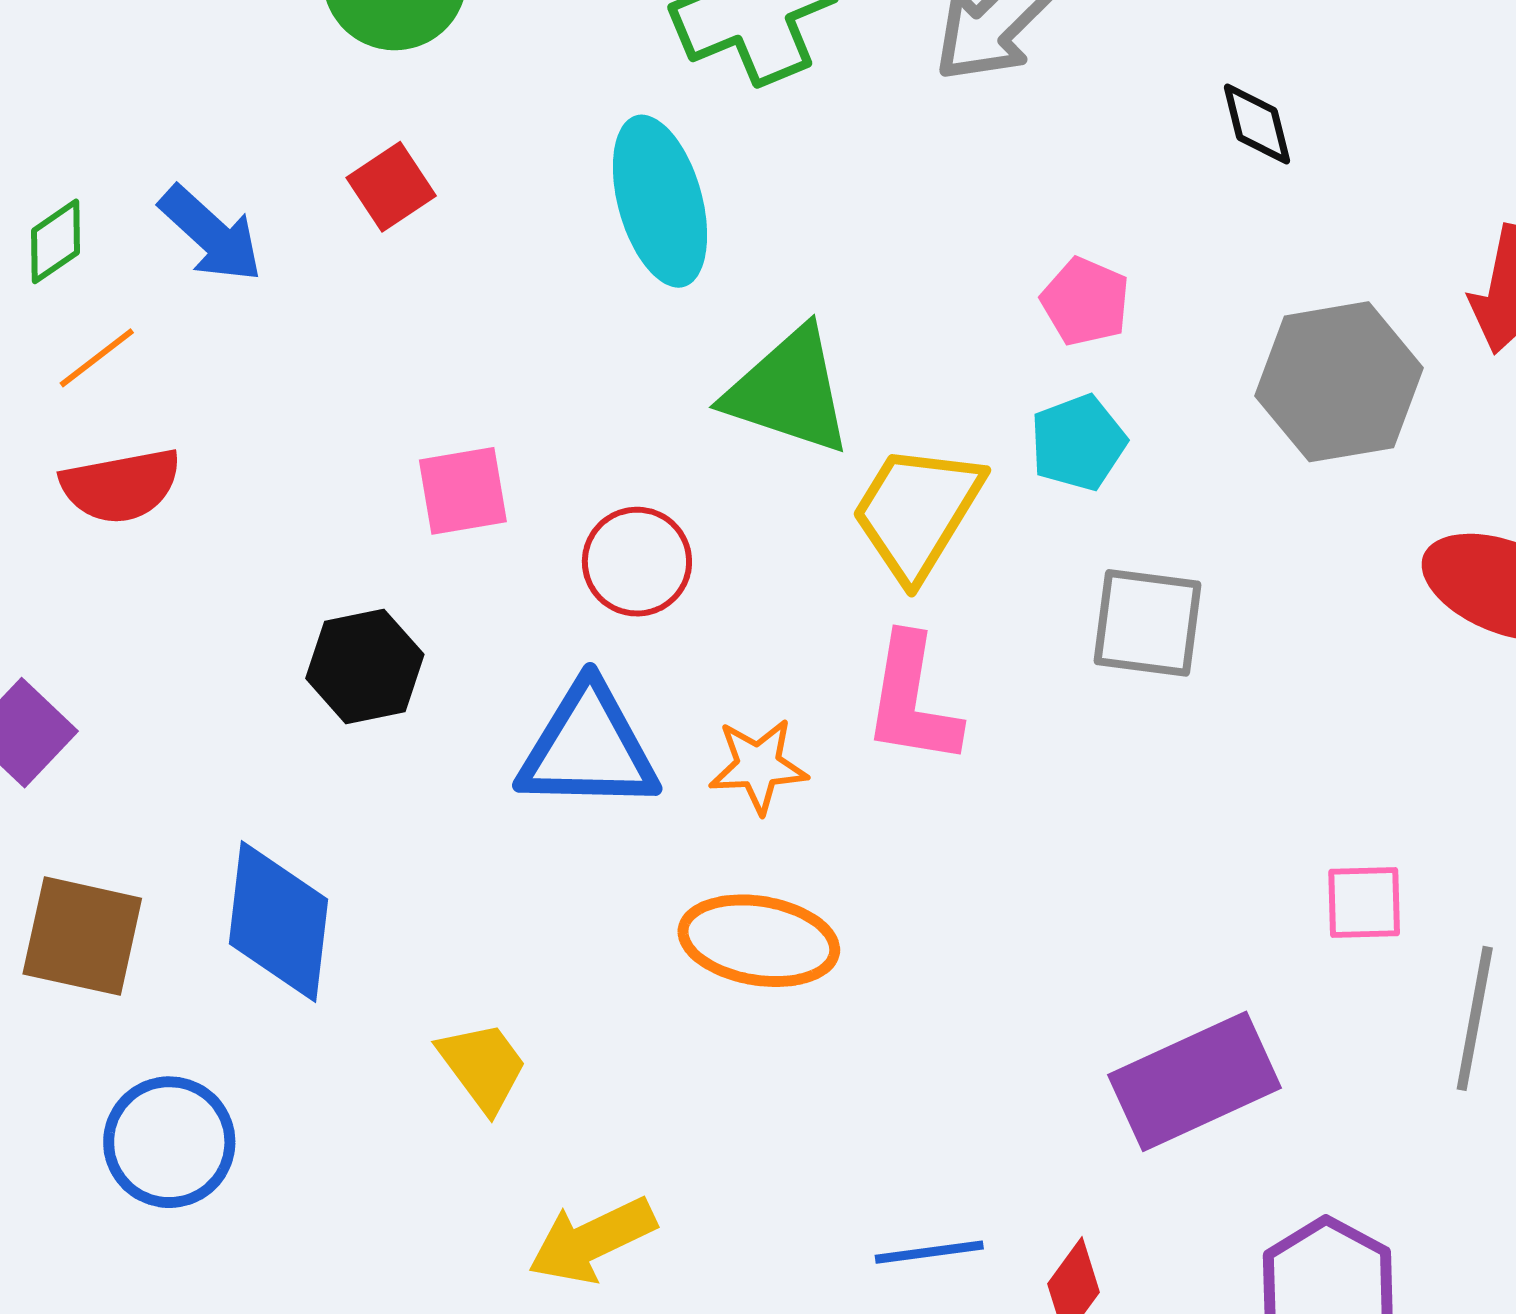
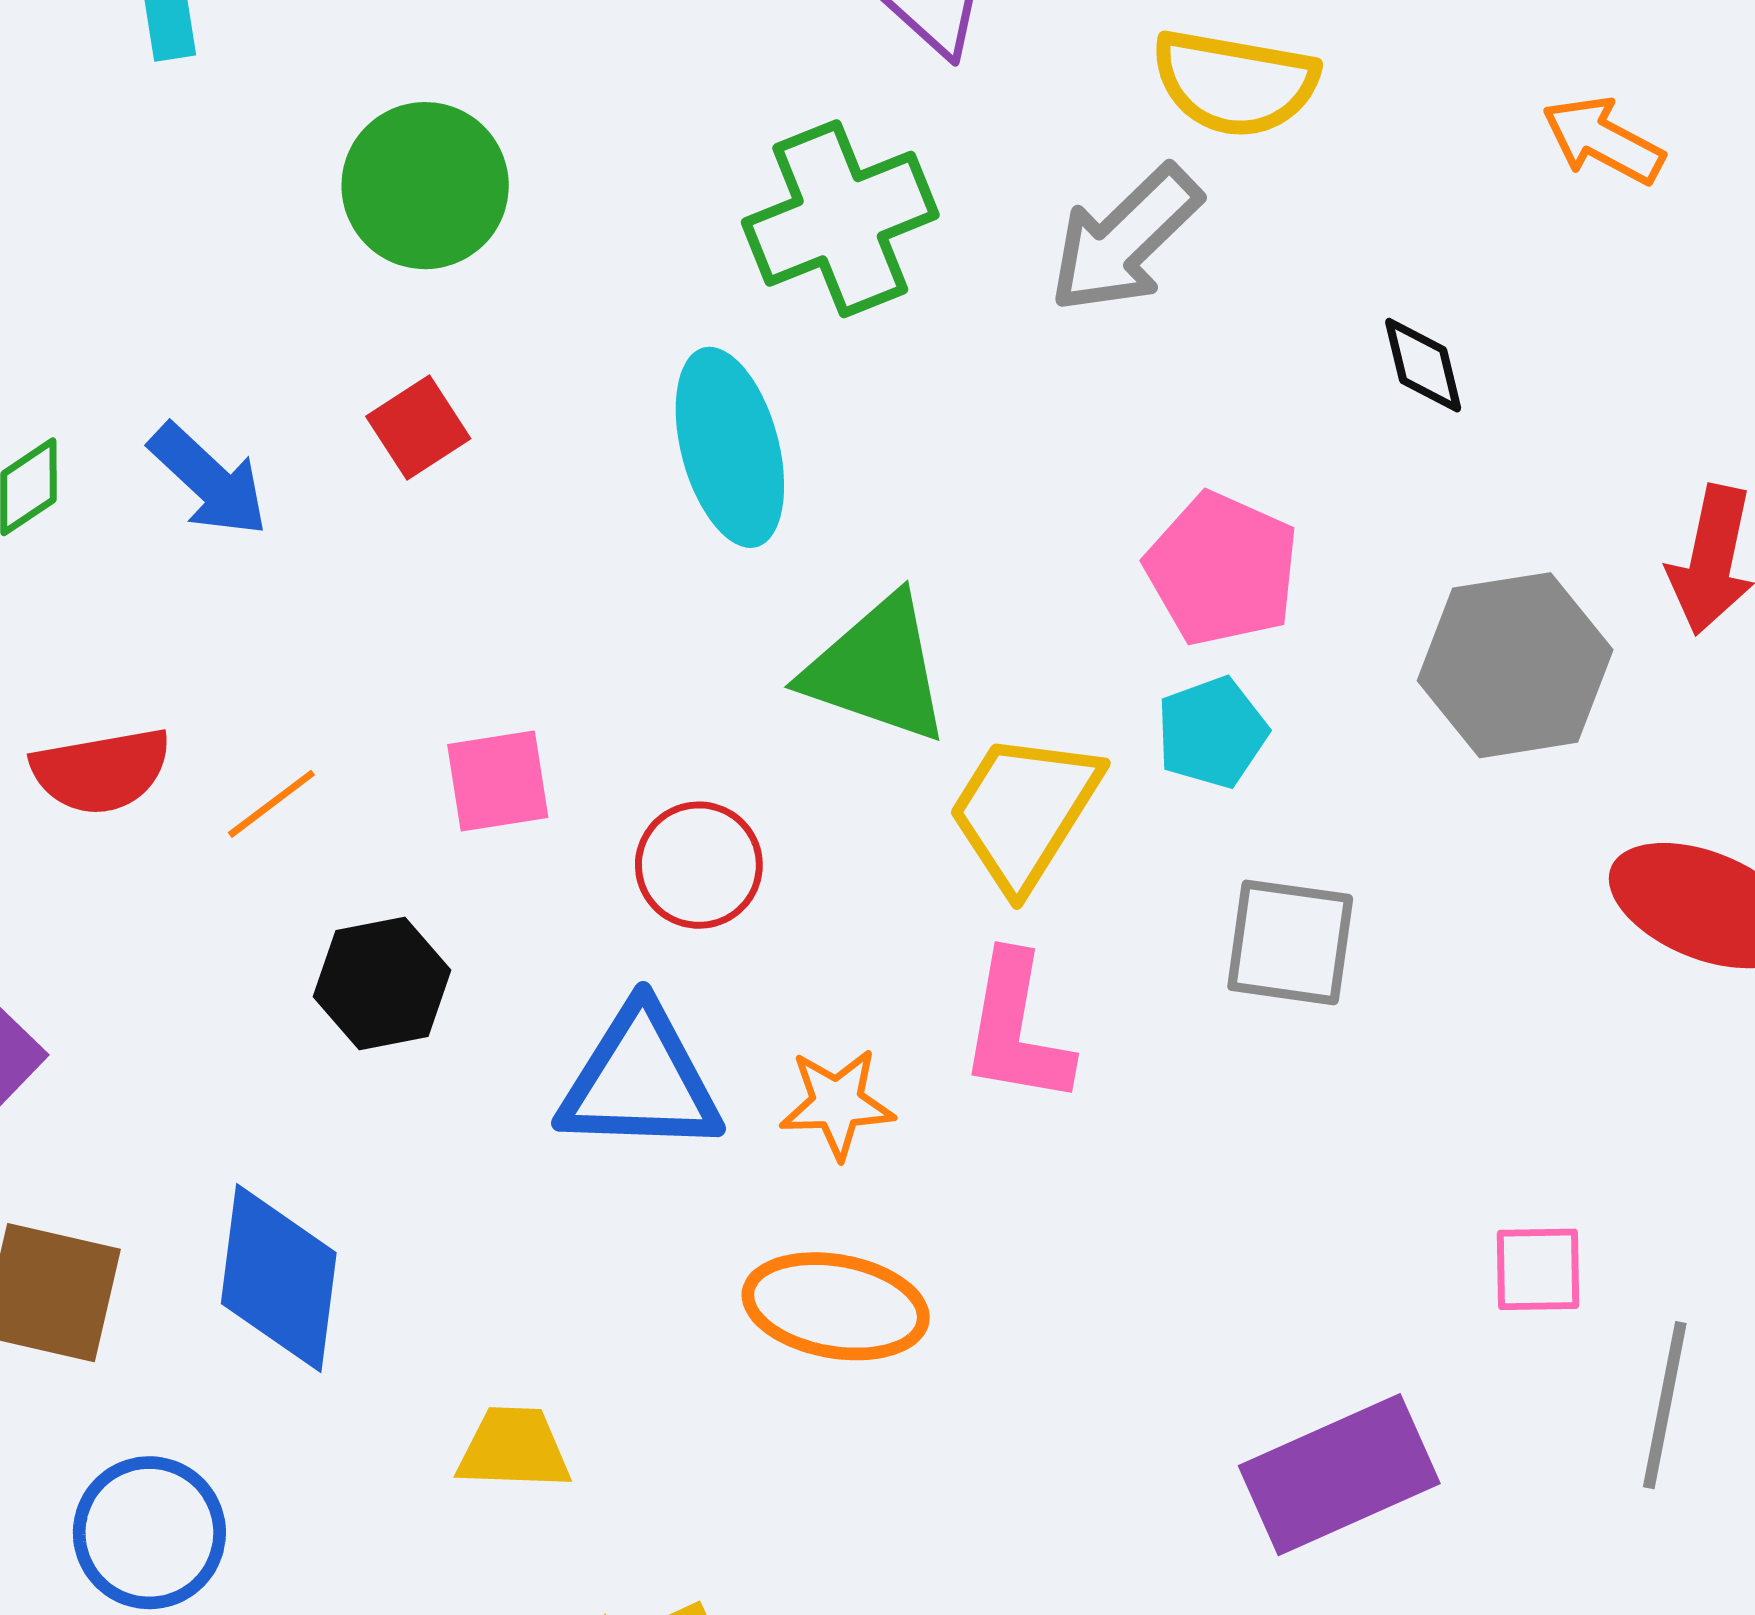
pink pentagon: (1085, 302) -> (1222, 569), size x1.5
orange line: (97, 358) -> (271, 804), moved
yellow trapezoid: (483, 1066) -> (514, 1449), turned -52

